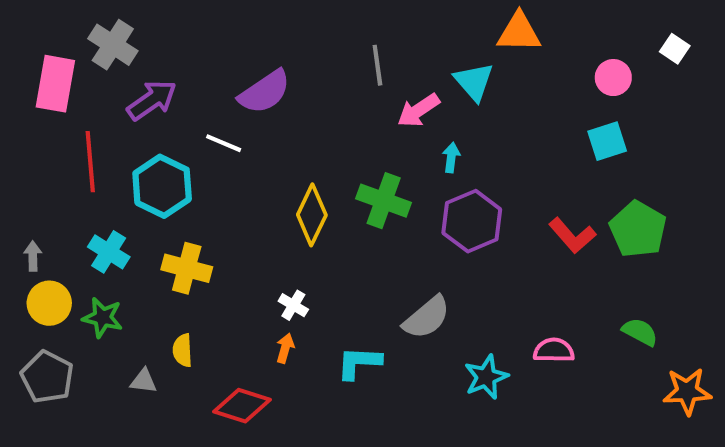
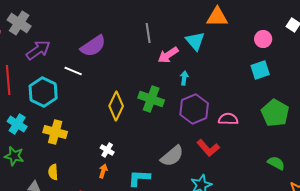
red L-shape: (572, 235) -> (208, 148), moved
pink semicircle: (554, 350) -> (228, 119), moved

